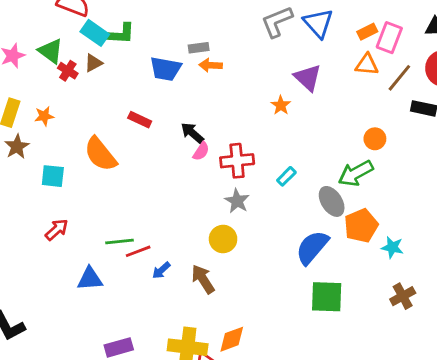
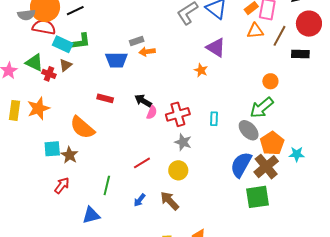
orange star: (44, 116) -> (38, 108), size x1.6
brown star: (17, 147) -> (69, 155), moved
cyan rectangle: (286, 176) -> (214, 119), turned -32
green line: (119, 241) -> (107, 185), turned -60
red line: (138, 251) -> (142, 163), moved
brown cross: (403, 296) -> (266, 167), moved, size x1.4

